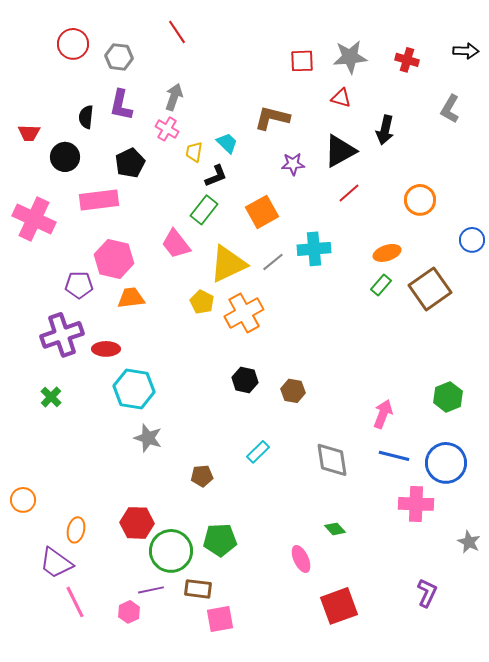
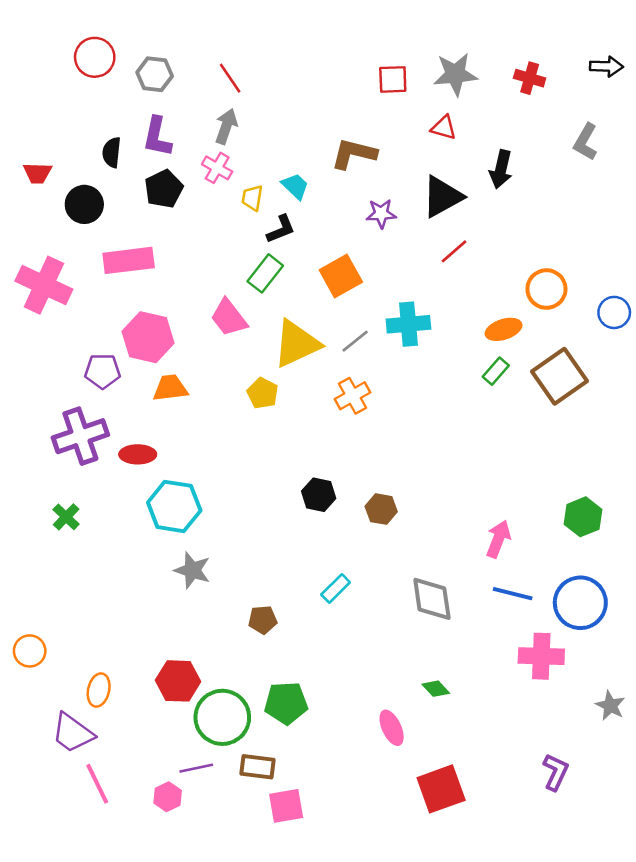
red line: (177, 32) -> (230, 78), moved
black pentagon: (130, 163) -> (164, 189), moved
orange circle: (420, 200) -> (546, 289), moved
orange cross: (244, 313) -> (353, 396), moved, size x0.7

